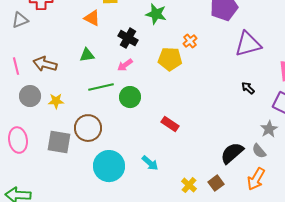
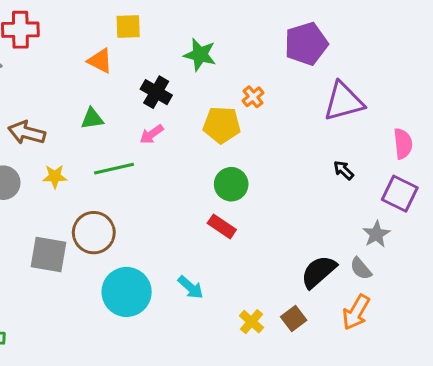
green circle: (130, 97) -> (231, 184), moved
yellow star: (56, 101) -> (55, 176), moved

